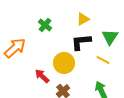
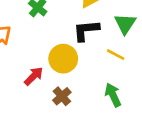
red arrow: (42, 76) -> (34, 76), turned 91

